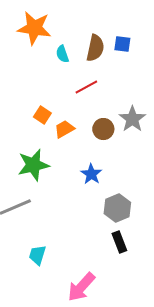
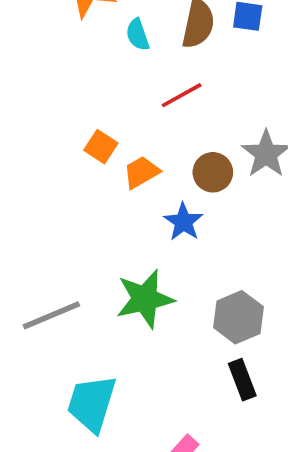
green star: (33, 165) -> (145, 299), moved
blue star: (91, 174) -> (183, 222), moved
cyan trapezoid: (37, 255) -> (92, 403), size x1.6

